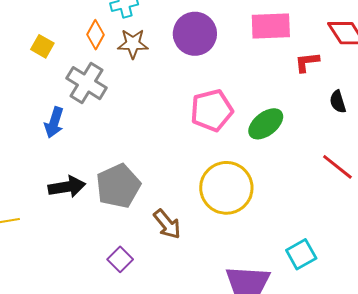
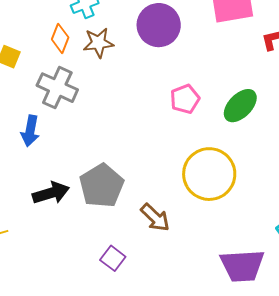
pink pentagon: (212, 110) -> (185, 99), size x0.7

